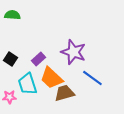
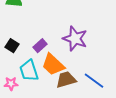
blue line: (92, 78) -> (94, 81), moved

